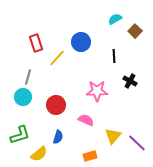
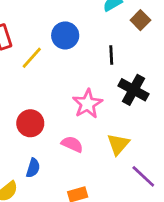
black cross: (130, 81) -> (134, 90), size x1.5
pink star: (97, 91) -> (87, 104), turned -30
yellow triangle: (113, 136) -> (118, 144), moved

